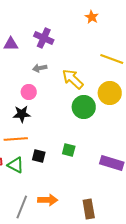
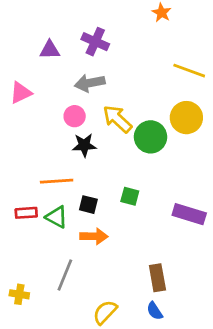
gray arrow: (40, 68) -> (90, 83), size x1.5
yellow arrow: (73, 79) -> (117, 119), moved
black star: (22, 114) -> (84, 145), moved
orange arrow: (48, 200) -> (94, 236), moved

